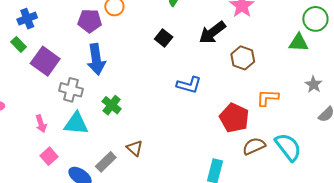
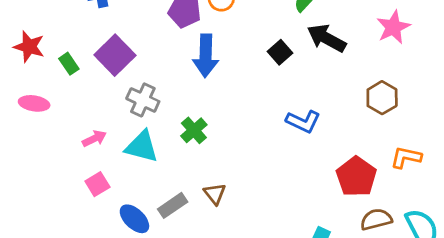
black arrow: (212, 33) -> (326, 38), moved, turned 56
green rectangle: (19, 44) -> (69, 64), moved
blue arrow: (96, 59) -> (206, 56), moved
pink arrow: (41, 124) -> (94, 139), turned -108

